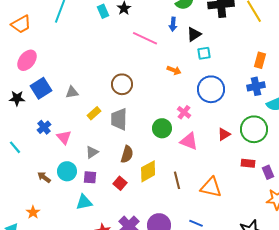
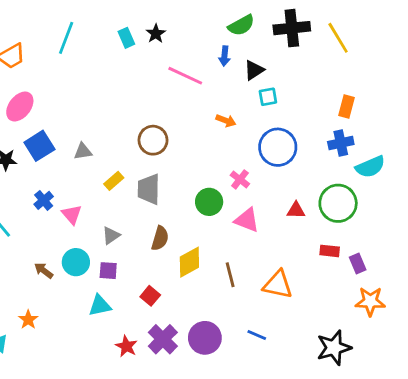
red triangle: (224, 134) -> (296, 210), turned 32
red square: (120, 183) -> (150, 296), moved

